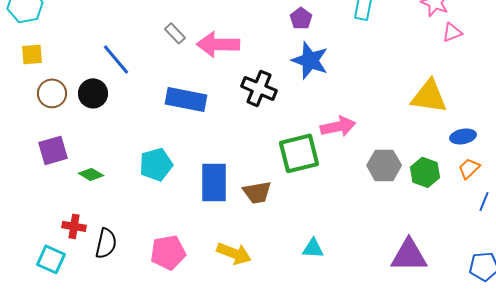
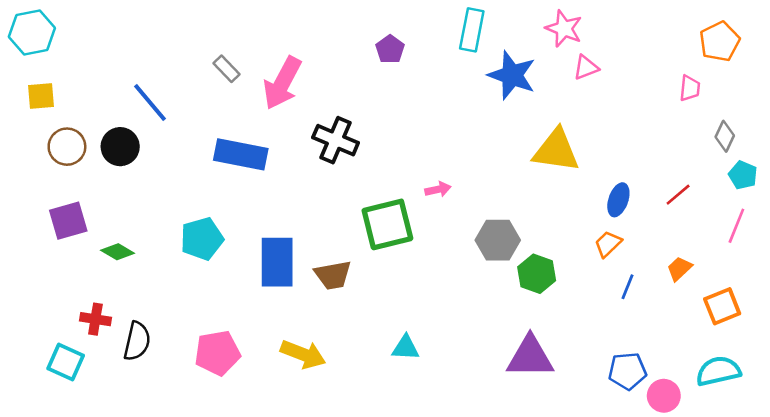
pink arrow: (218, 44) -> (282, 83), turned -63
blue star: (310, 60) -> (512, 75), moved
pink arrow: (338, 126) -> (438, 189), size x0.6
blue ellipse: (463, 136) -> (618, 200), moved, turned -60
green hexagon: (425, 172) -> (537, 274), moved

